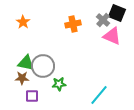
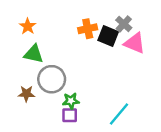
black square: (117, 13) -> (108, 36), moved
green triangle: (26, 63) -> (34, 54), moved
purple square: (32, 96) -> (70, 115), moved

